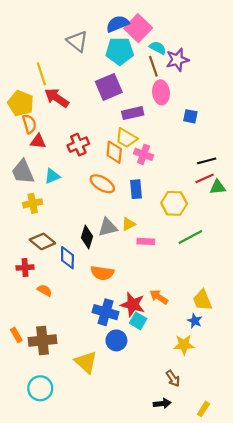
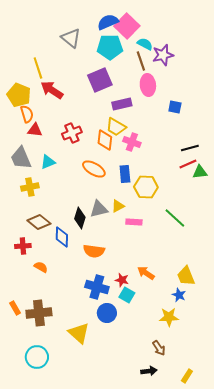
yellow hexagon: (174, 203) -> (146, 187), moved
green line: (190, 237) -> (175, 218), turned 70
red star: (133, 305) -> (122, 280), size x0.6

